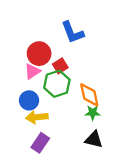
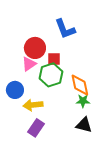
red square: (60, 66) -> (54, 59), turned 32
blue circle: (29, 100) -> (15, 90), moved

